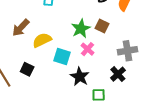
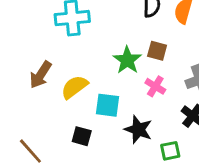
pink cross: (88, 49) -> (155, 86), moved
black square: (27, 69) -> (82, 136), moved

